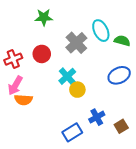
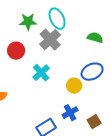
green star: (44, 17) -> (28, 22), moved
cyan ellipse: (101, 31) -> (57, 19), moved
yellow circle: (77, 90) -> (74, 86), moved

